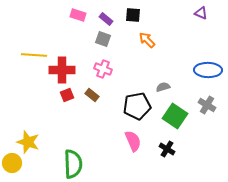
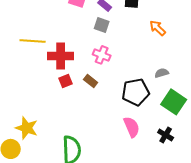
orange arrow: (147, 40) -> (158, 28), moved

